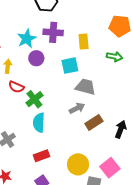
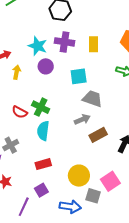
cyan star: (27, 39) -> (38, 46), turned -30
yellow rectangle: (84, 41) -> (93, 44), moved
red semicircle: (16, 87) -> (20, 112), moved
green cross: (34, 99) -> (41, 107), turned -30

